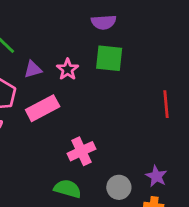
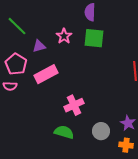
purple semicircle: (104, 22) -> (90, 12), turned 96
pink star: (68, 69) -> (64, 36), moved

